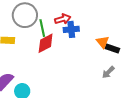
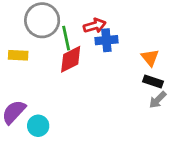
black rectangle: (112, 48) -> (153, 82), moved

